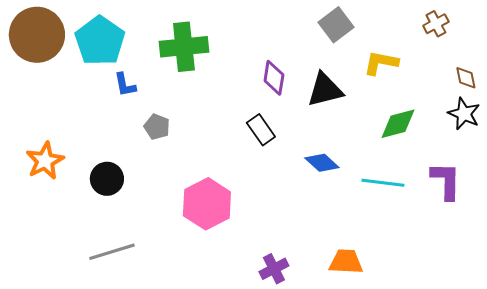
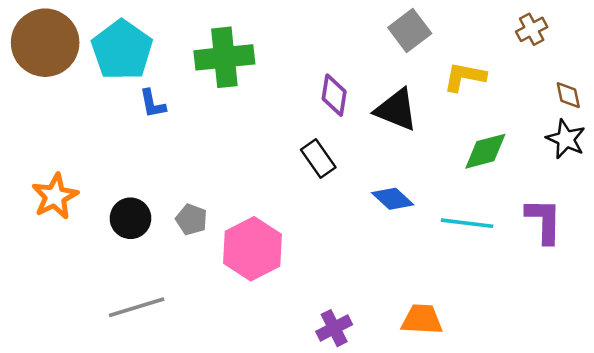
black triangle: (325, 90) -> (396, 110), turned 36
gray pentagon: (157, 127) -> (191, 219), moved

